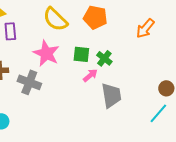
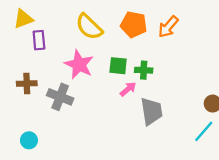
orange arrow: (145, 28) -> (168, 27), moved
green cross: (104, 58) -> (144, 70), turned -35

